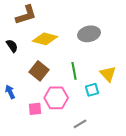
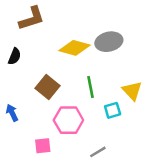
yellow diamond: (45, 39) -> (75, 48), moved
black semicircle: (12, 46) -> (15, 56), turned 56
pink square: (35, 109) -> (43, 146), moved

